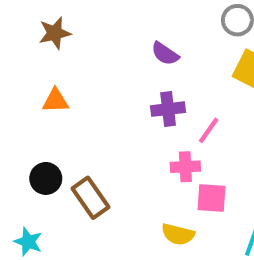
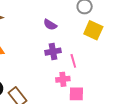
pink line: (209, 130) -> (73, 61), turned -48

